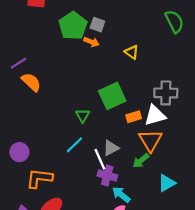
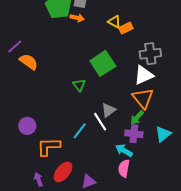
orange rectangle: (134, 117) -> (126, 28), moved
cyan line: (74, 145) -> (80, 131), moved
purple cross: (107, 176) -> (134, 134), moved

